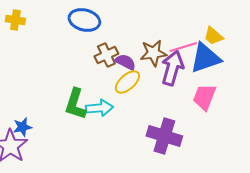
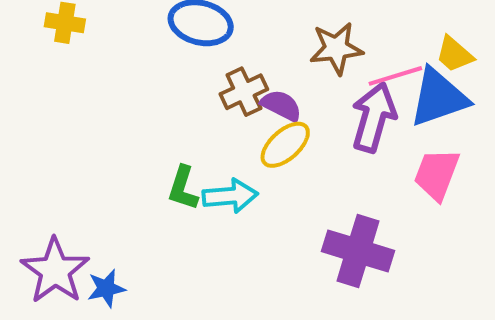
brown star: (153, 53) -> (336, 48), moved
green L-shape: (75, 104) -> (183, 188), size x0.7
blue star: (22, 127) -> (106, 288), moved

